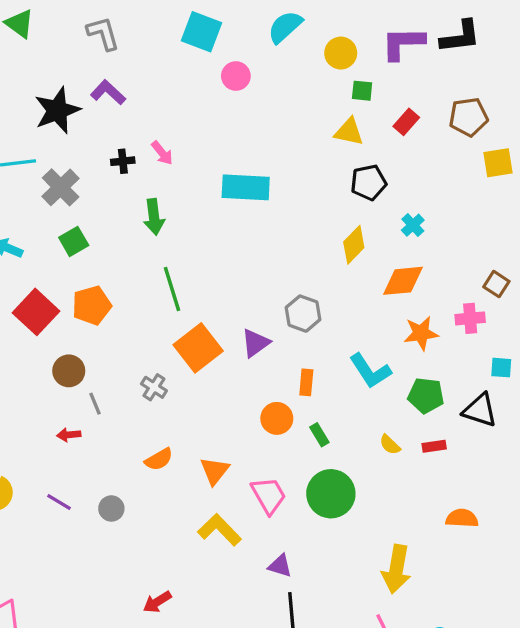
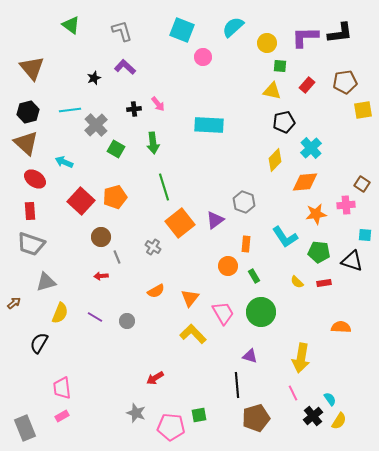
black star: (57, 110) -> (94, 78), size x0.5
cyan cross: (413, 225) -> (311, 148), size x1.5
green square: (74, 241) -> (116, 149), moved, turned -30
purple triangle: (280, 566) -> (250, 356), moved

